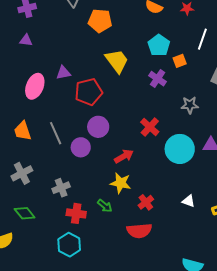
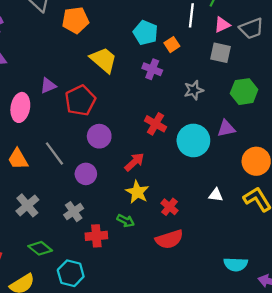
purple circle: (81, 147) -> (86, 174), moved
yellow star: (121, 183) -> (137, 192), turned 30
cyan hexagon: (69, 245) -> (71, 273), moved

